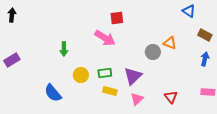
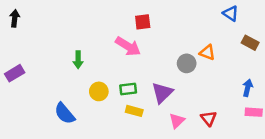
blue arrow: (205, 59) -> (248, 88), moved
pink triangle: (137, 99) -> (177, 121), moved

